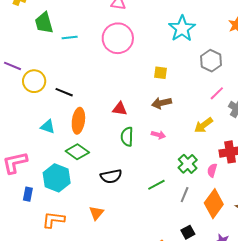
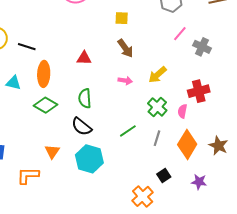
brown arrow: (162, 103) -> (125, 48), turned -108
yellow arrow: (204, 125) -> (157, 75), moved
green semicircle: (127, 137) -> (85, 98), moved
black semicircle: (111, 176) -> (82, 127), turned 55
cyan hexagon: (57, 178) -> (89, 159), moved
orange triangle: (96, 213) -> (52, 152), moved

